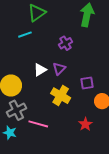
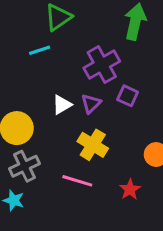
purple cross: (66, 43) -> (102, 65), size x1.6
purple square: (87, 83) -> (128, 96), moved, turned 32
pink line: (38, 124) -> (77, 181), moved

